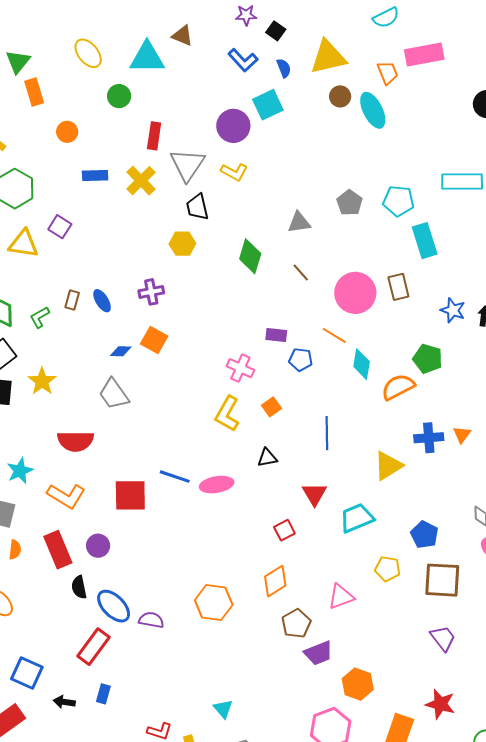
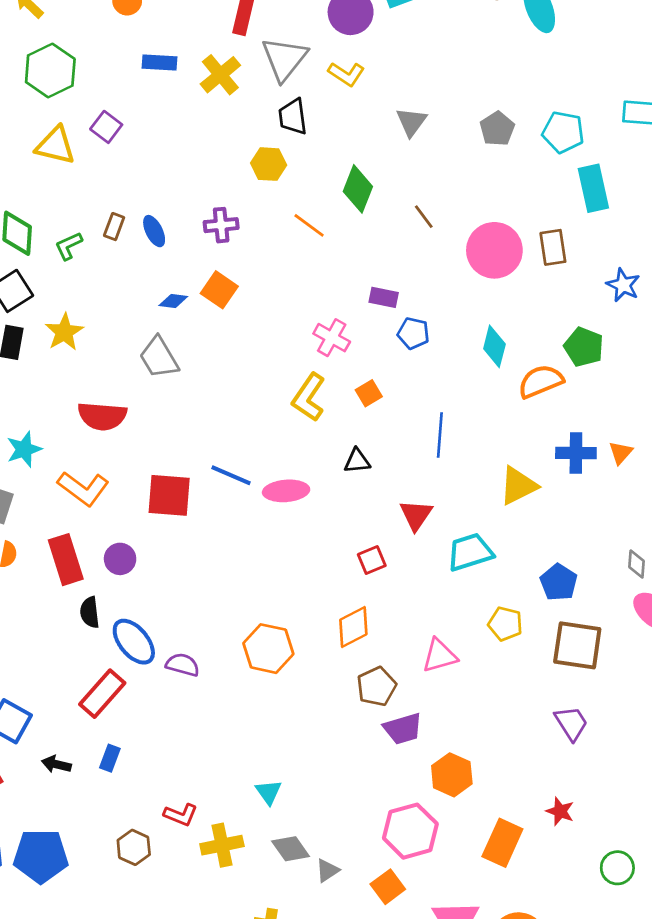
gray triangle: (299, 222) -> (411, 122), moved, turned -50
orange line: (334, 335) -> (309, 225), moved
red star: (440, 704) -> (560, 811), size x0.7

